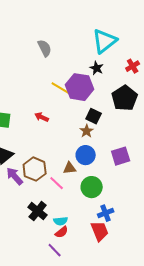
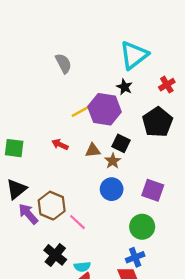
yellow line: (61, 88) -> (82, 110), turned -60
purple square: (121, 156) -> (153, 190), turned 36
brown triangle: (70, 168) -> (93, 150), moved
green circle: (92, 187) -> (142, 227), moved

